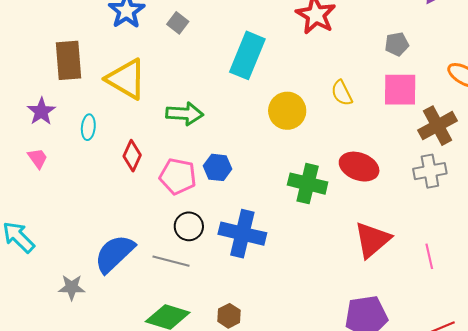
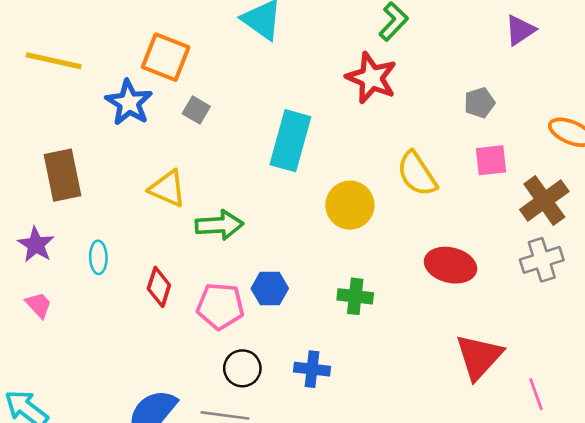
yellow triangle: (126, 79) -> (167, 189), moved, size x0.7
pink square: (400, 90) -> (491, 160), size x0.7
yellow semicircle: (342, 93) -> (417, 174), size x1.4
green cross: (308, 184) -> (355, 296), moved, size x0.7
blue cross: (242, 234) -> (312, 369), size x0.6
pink line: (429, 256) -> (536, 394), moved

